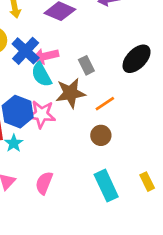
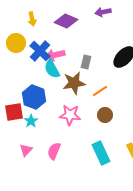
gray rectangle: (86, 65) -> (86, 62), turned 40
pink star: (41, 114) -> (70, 115), moved
brown circle: (101, 135) -> (105, 115), moved

